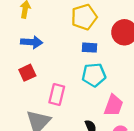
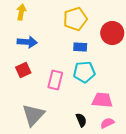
pink rectangle: (57, 95) -> (55, 80), moved
pink trapezoid: (114, 105) -> (102, 100), turned -105

